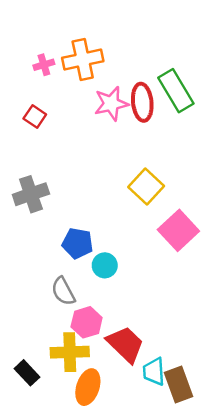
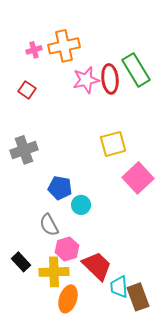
yellow square: (146, 186) -> (113, 144), turned 32
black rectangle: (27, 373) -> (21, 262), moved

